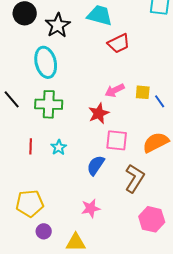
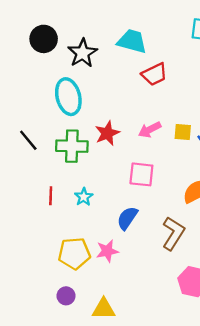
red star: (99, 113) -> (107, 133), moved
pink square: (117, 140) -> (141, 174), moved
yellow pentagon: (30, 203) -> (74, 253), moved
pink star: (91, 208) -> (107, 251), moved

